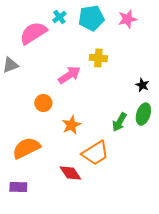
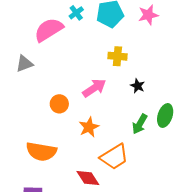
pink arrow: (69, 75) -> (94, 88), moved
black star: (142, 85) -> (138, 86), moved
orange semicircle: (26, 148) -> (41, 151), turned -144

